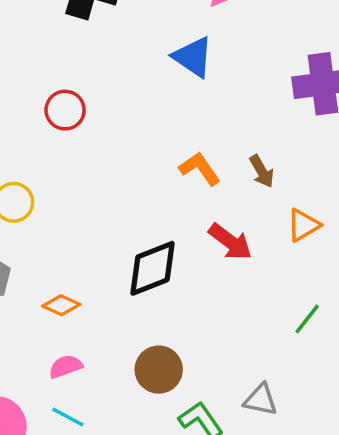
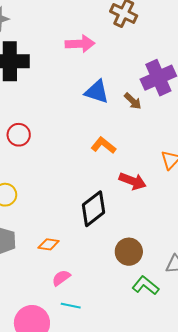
blue triangle: (193, 57) -> (97, 92), moved
brown arrow: (262, 171) -> (133, 101), moved
brown circle: (159, 370) -> (129, 252), moved

